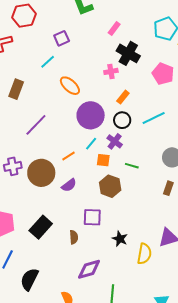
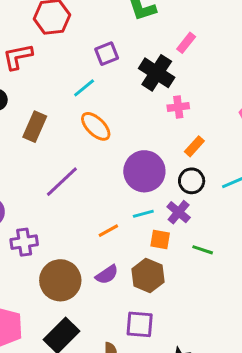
black cross: (128, 53) -> (157, 73), moved
orange ellipse: (70, 86) -> (96, 126), moved
cyan line: (91, 144) -> (143, 214), turned 32
brown circle: (41, 173) -> (60, 280), moved
brown hexagon: (110, 186) -> (148, 275), moved

